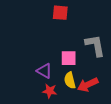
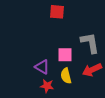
red arrow: (88, 85) -> (92, 70), moved

